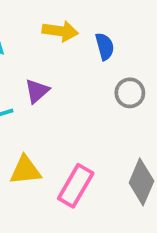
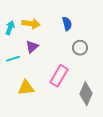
yellow arrow: (60, 31) -> (31, 24), moved
pink rectangle: (76, 186) -> (59, 76), moved

